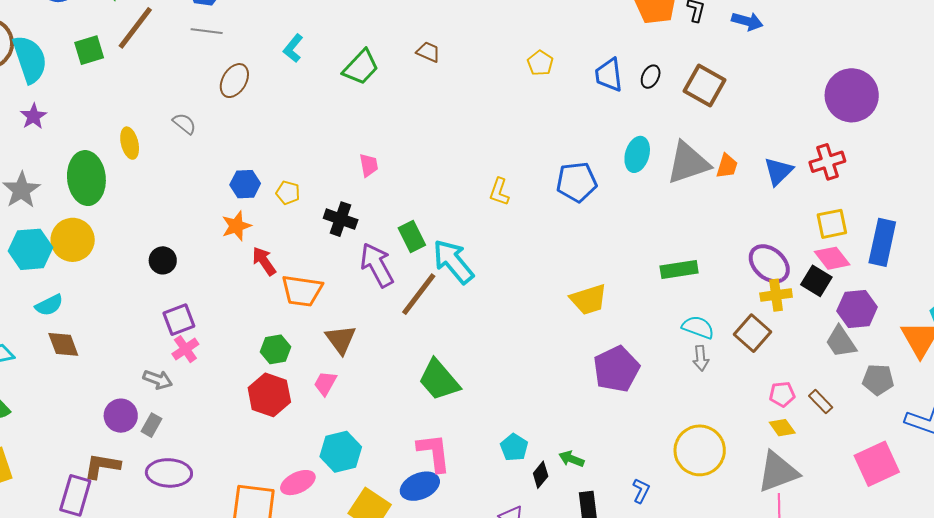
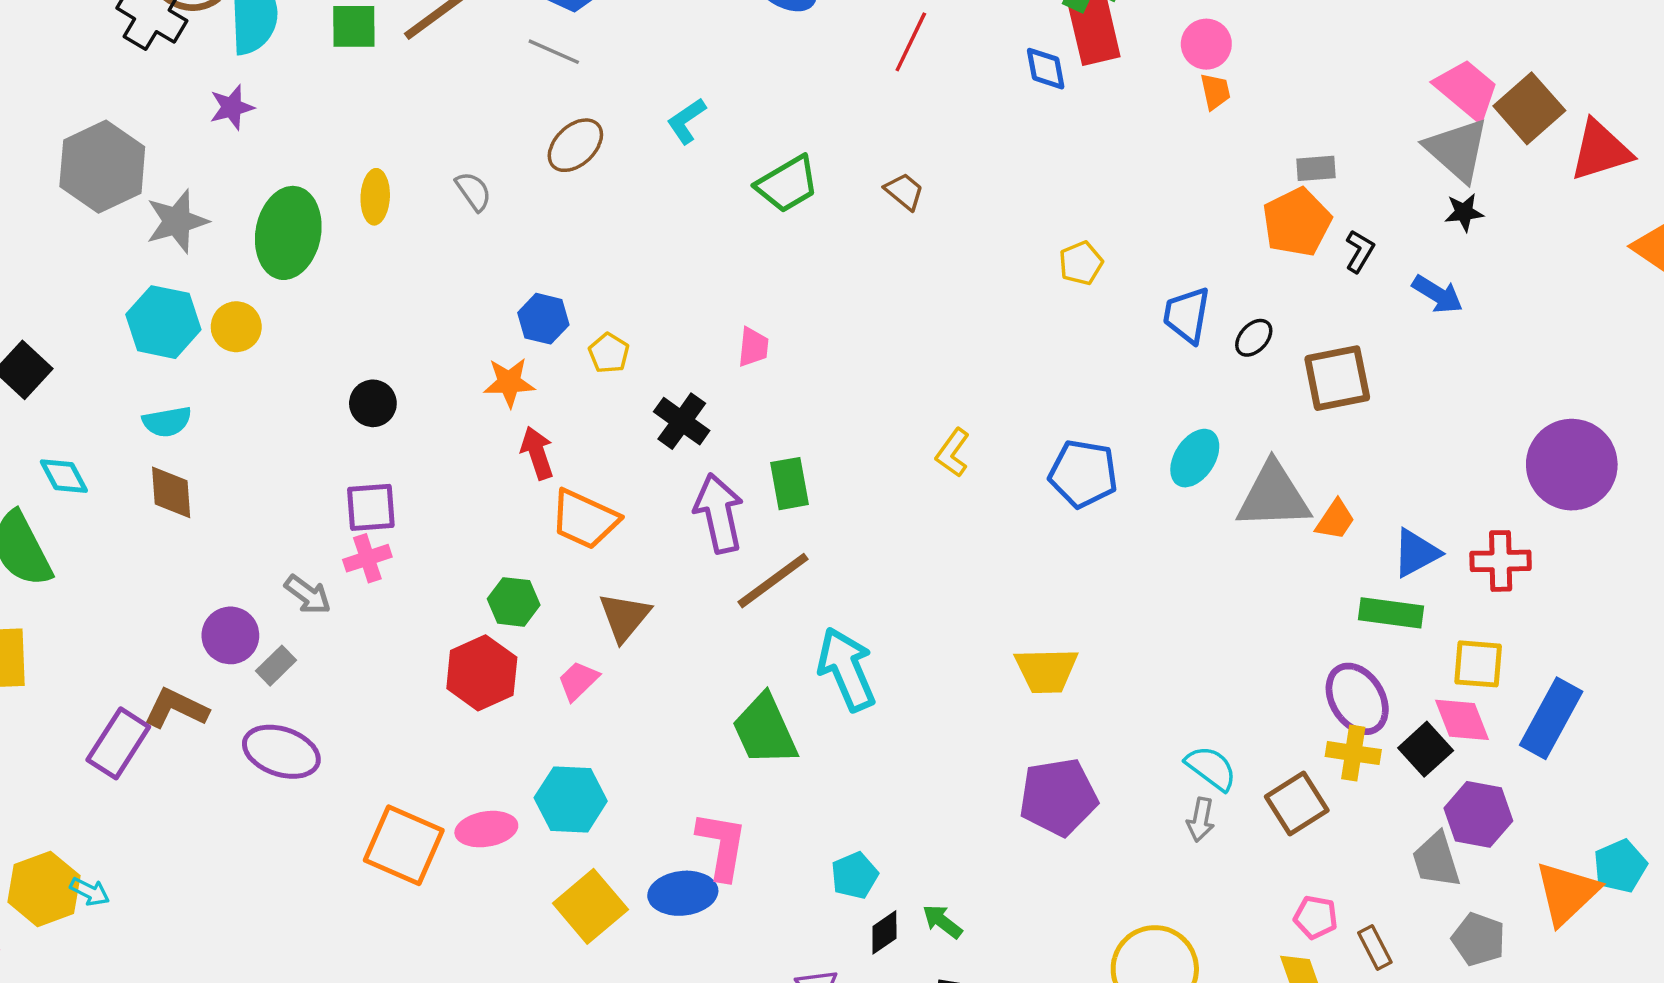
brown square: (705, 85) -> (1337, 378), turned 33
yellow circle: (73, 240) -> (236, 327), size x0.7
cyan arrow: (453, 262) -> (847, 669), moved
green rectangle: (679, 269) -> (1391, 613), moved

